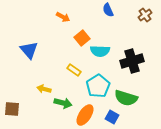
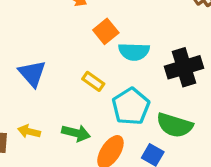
blue triangle: (29, 50) -> (32, 74), moved
yellow arrow: (44, 89) -> (29, 131), moved

